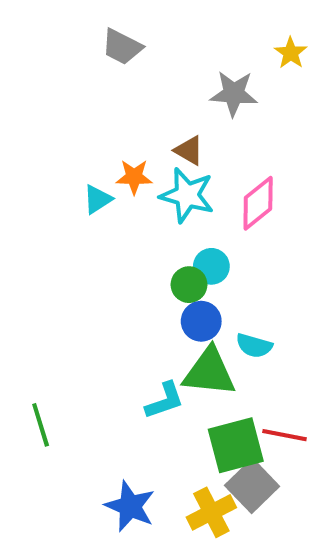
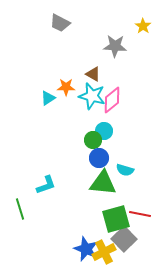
pink diamond: (258, 203) -> (112, 100), moved
cyan L-shape: (165, 401) -> (46, 185), moved
blue star: (130, 506) -> (86, 249), moved

